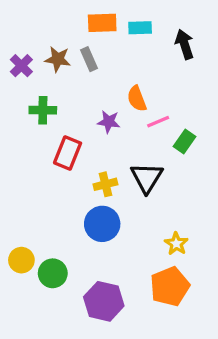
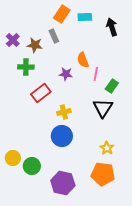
orange rectangle: (102, 23) -> (62, 14), turned -54
brown star: (58, 59) -> (35, 45), moved
pink line: (158, 122) -> (96, 74), turned -56
red rectangle: (68, 153) -> (41, 93), turned 30
black triangle: (147, 178) -> (103, 108), moved
orange pentagon: (170, 286) -> (103, 174), turned 30

